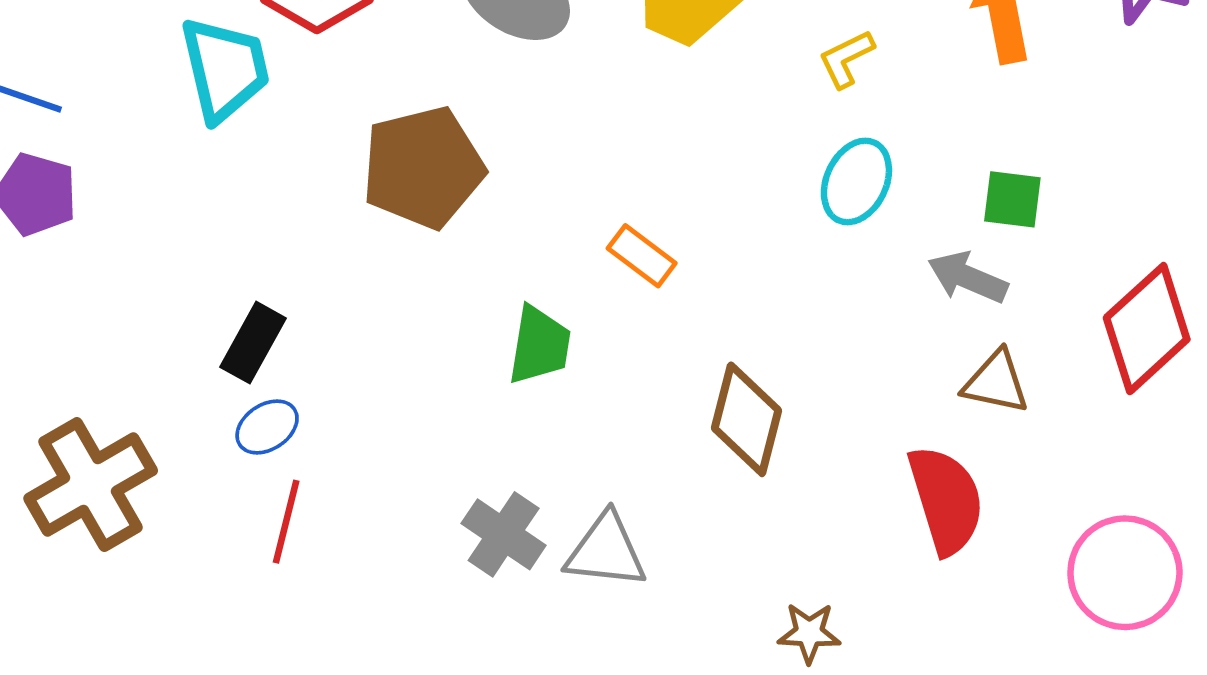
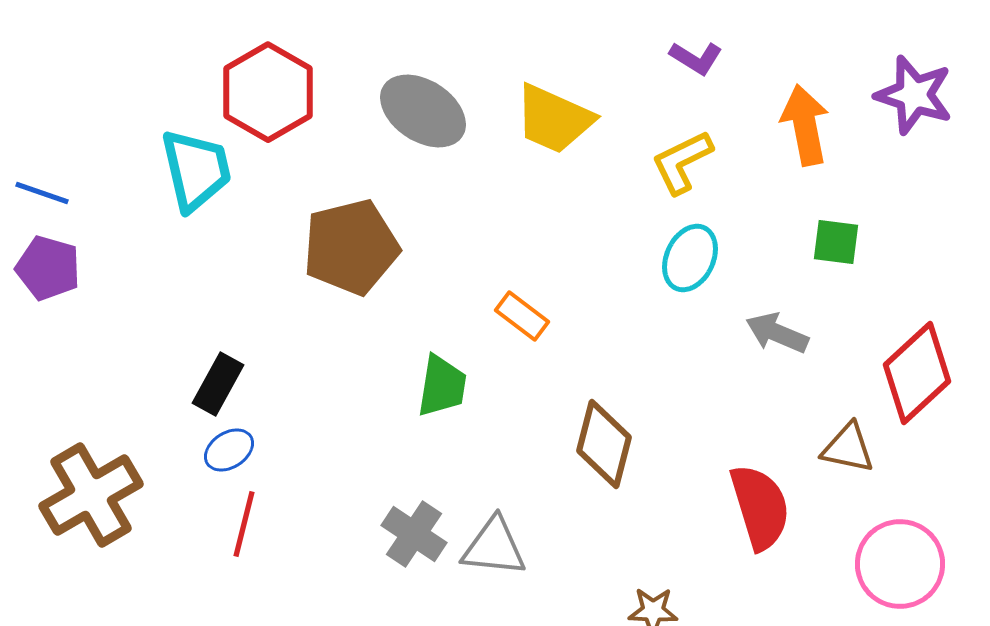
yellow L-shape: (846, 59) -> (682, 162), size x1.4
green square: (1012, 199) -> (836, 242), moved
brown triangle: (996, 382) -> (848, 448), moved

